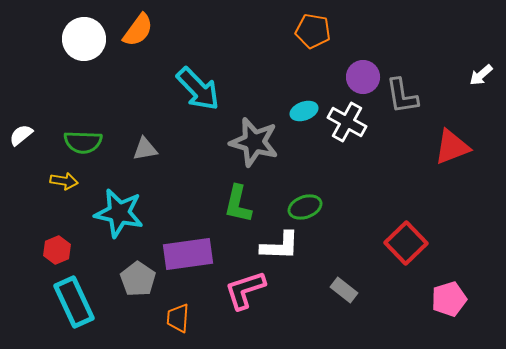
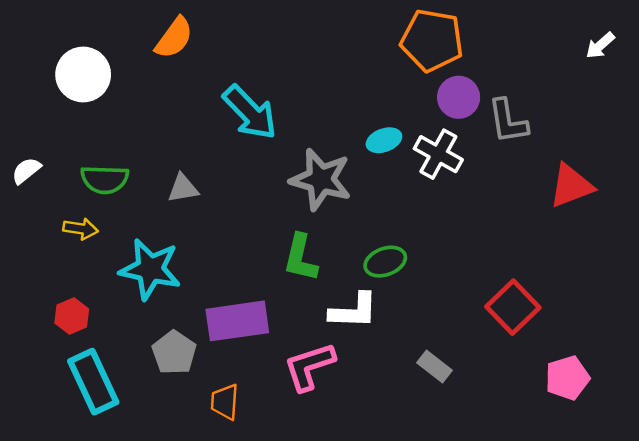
orange pentagon: (313, 31) -> (432, 40), moved, size x1.4
white circle: (84, 39) -> (83, 75), moved
white arrow: (481, 75) -> (600, 45), moved

